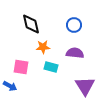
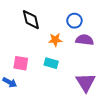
orange star: (43, 47) -> (55, 40), moved
purple semicircle: (75, 53) -> (85, 40), moved

